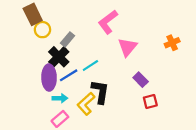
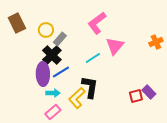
brown rectangle: (33, 14) -> (17, 23), moved
yellow circle: (42, 30) -> (46, 30), moved
cyan line: (90, 66) -> (93, 58), moved
purple rectangle: (141, 80) -> (149, 92), moved

